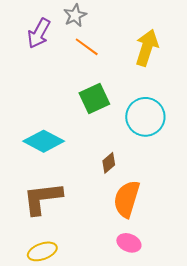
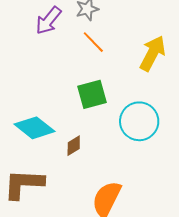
brown diamond: (109, 163) -> (74, 146), moved

